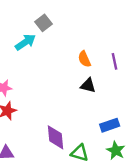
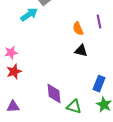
purple line: (115, 61) -> (99, 22), moved
blue rectangle: (110, 125) -> (99, 84), turned -49

